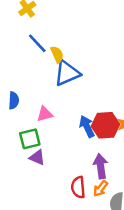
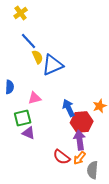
yellow semicircle: (57, 54) -> (38, 57), moved
red hexagon: (106, 125) -> (82, 122), moved
red semicircle: (78, 187) -> (62, 157), turned -48

